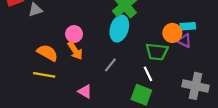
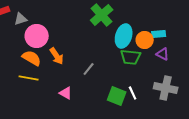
cyan ellipse: (119, 28) -> (124, 36), moved
pink circle: (74, 34) -> (37, 36), moved, size x1.5
purple triangle: (184, 41) -> (163, 54), moved
white line: (148, 74) -> (133, 93), moved

